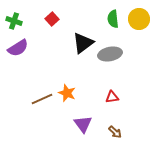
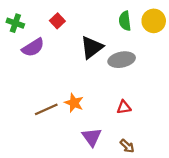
purple semicircle: (18, 48) -> (33, 47), moved

